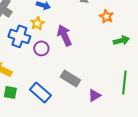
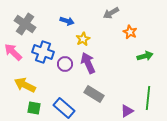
yellow star: (37, 23) -> (83, 39), moved
purple arrow: (64, 35) -> (88, 63), moved
purple triangle: (94, 95) -> (127, 111), moved

